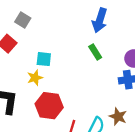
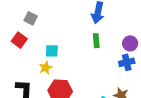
green rectangle: (95, 52) -> (96, 41), turned 32

